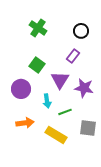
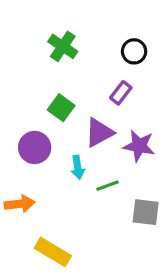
purple triangle: (60, 80) -> (99, 133), turned 30
orange arrow: (25, 123) -> (20, 204), moved
yellow rectangle: (56, 135) -> (53, 252), moved

